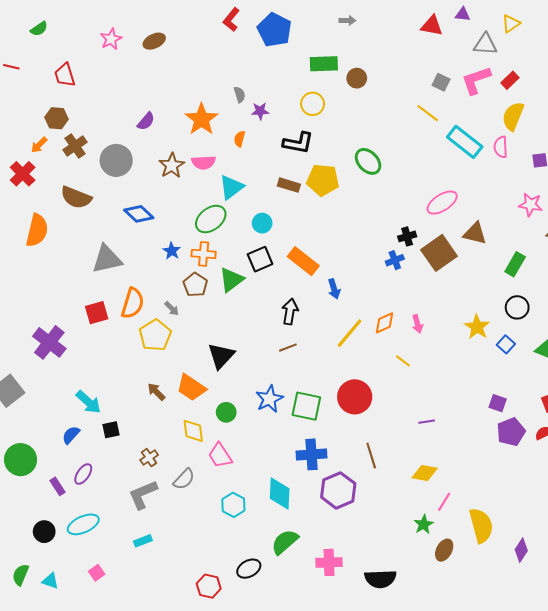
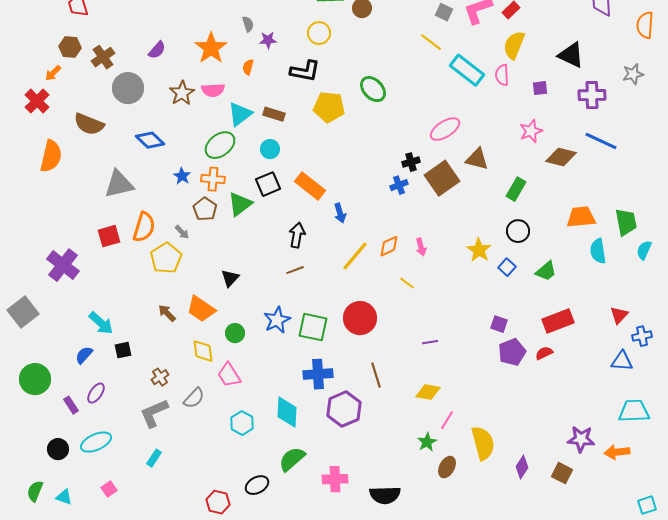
brown cross: (75, 146) -> (103, 57), moved
brown rectangle: (289, 185) -> (274, 114), moved
pink star: (531, 205) -> (531, 131), turned -30
black triangle: (221, 356) -> (230, 278), size x0.7
cyan rectangle: (143, 541) -> (154, 458), turned -36

